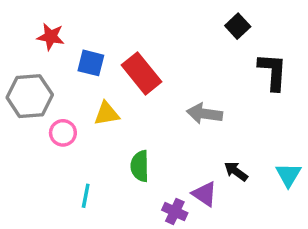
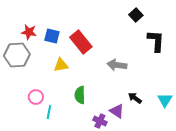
red star: (51, 37) -> (29, 32), moved
pink circle: (63, 133) -> (36, 97), moved

